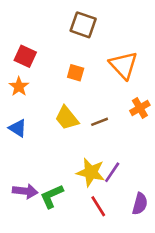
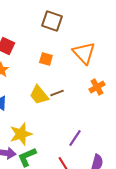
brown line: (100, 122) -> (57, 93), moved
yellow star: (91, 172) -> (21, 134), moved, turned -30

